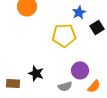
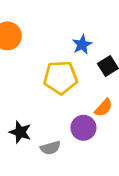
gray semicircle: (65, 86) -> (50, 148), moved
orange semicircle: (94, 86) -> (104, 108), moved

